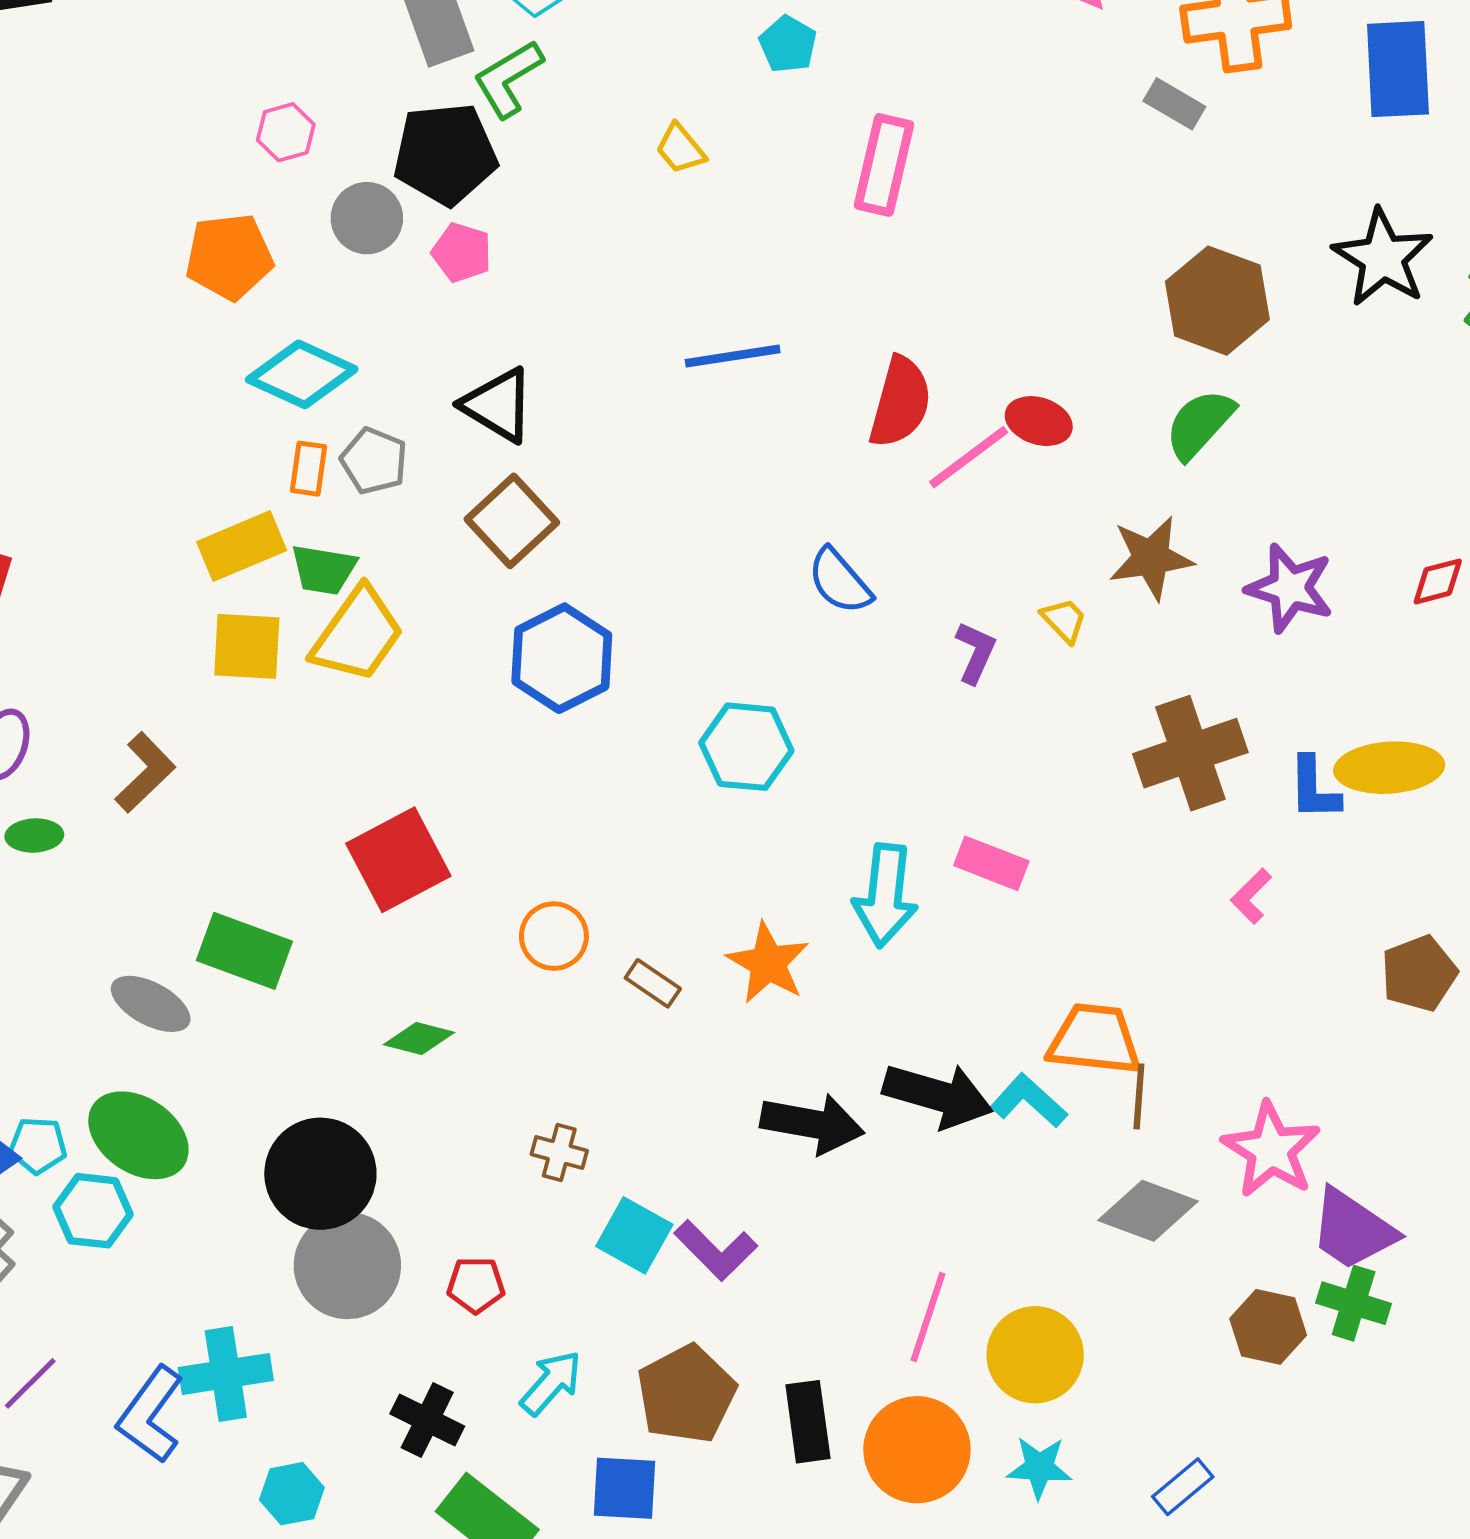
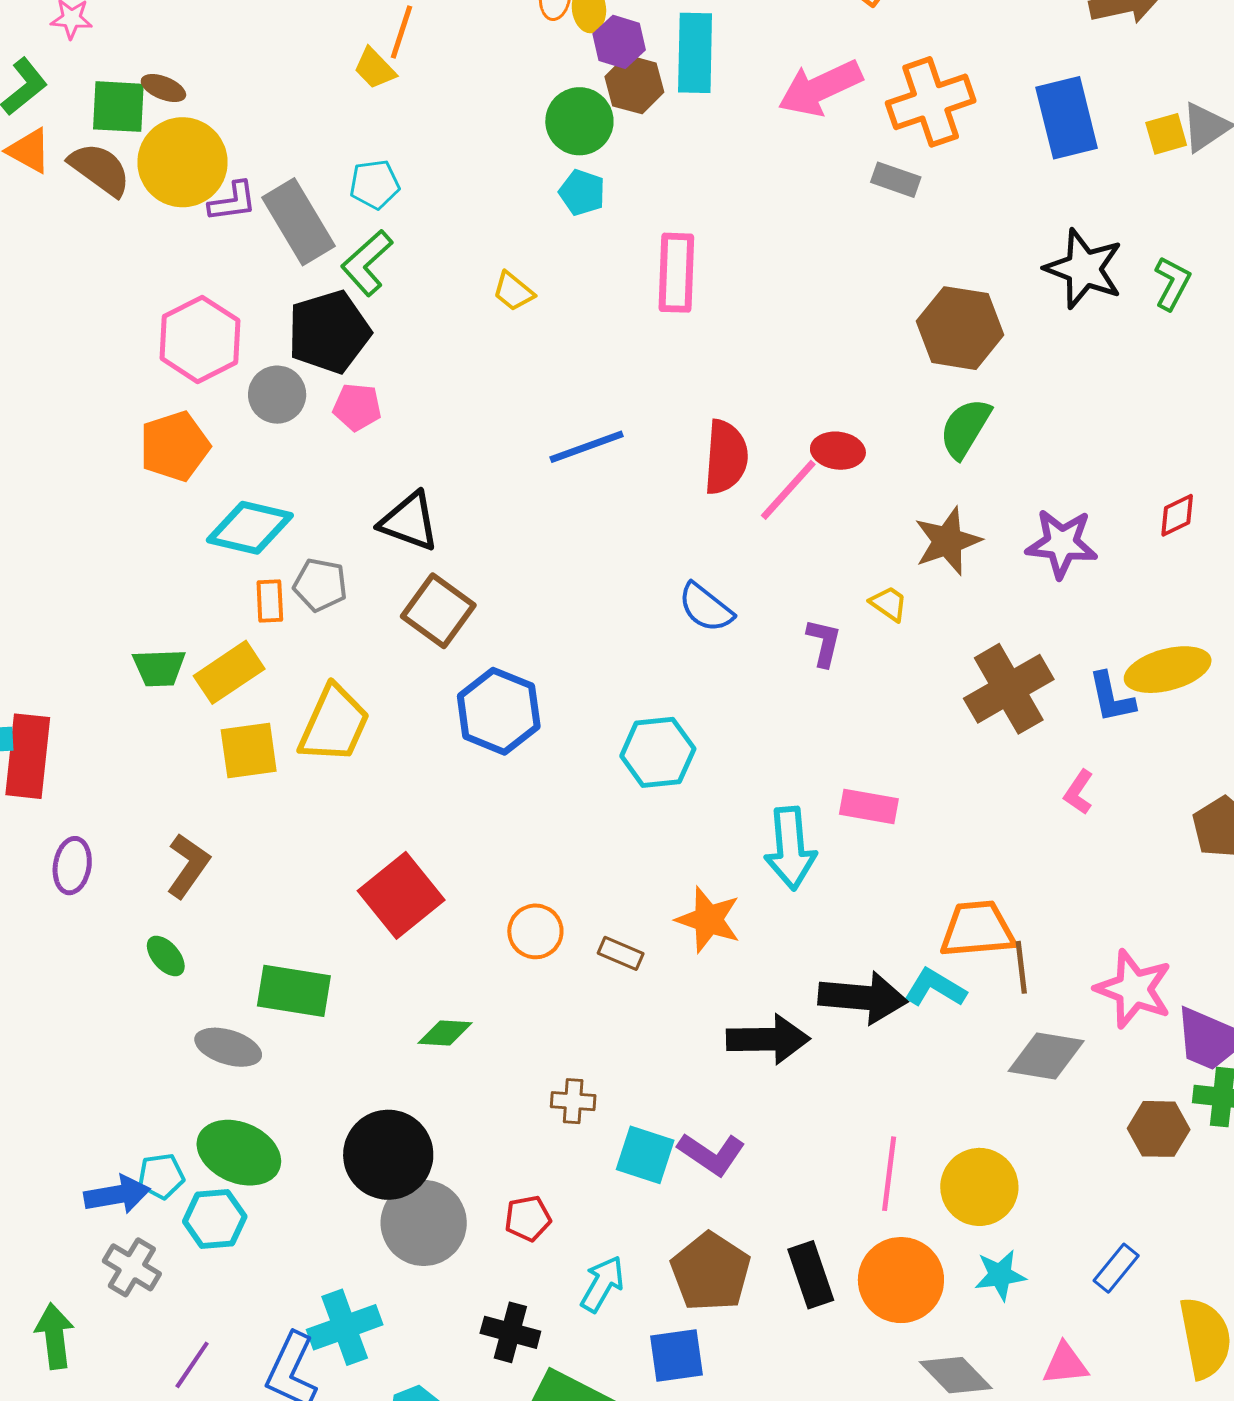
pink hexagon: (286, 132) -> (200, 339), size x1.8
green trapezoid: (324, 570) -> (159, 668), moved
green ellipse: (34, 835) -> (166, 956), moved, turned 63

